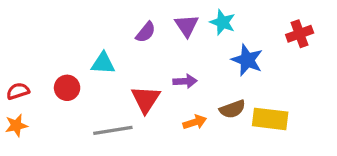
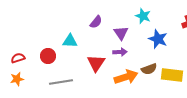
purple triangle: (187, 26) -> (121, 33), moved
orange arrow: (195, 122) -> (126, 77), size x1.6
gray line: (113, 130) -> (61, 82), moved

